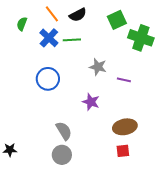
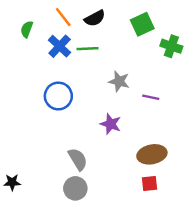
green cross: (141, 38) -> (171, 46), size x0.7

